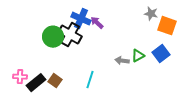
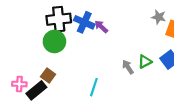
black cross: (70, 35) -> (59, 19), moved, turned -35
gray arrow: (122, 61) -> (128, 67), turned 48
brown square: (55, 81) -> (48, 76), moved

